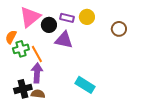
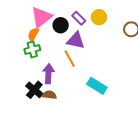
purple rectangle: (67, 18) -> (79, 18), turned 32
orange semicircle: (11, 37) -> (33, 34), moved
orange line: (37, 54) -> (70, 59), moved
black cross: (23, 89) -> (34, 90), turned -36

